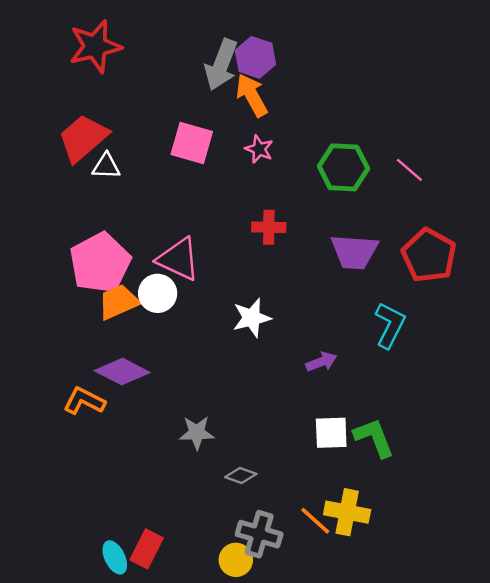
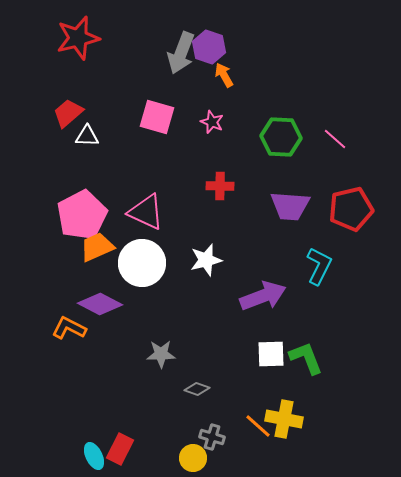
orange arrow: (252, 95) -> (224, 75), moved, size x0.7
red trapezoid: (83, 138) -> (68, 113), size x0.7
red pentagon: (429, 255) -> (351, 209), turned 30
white circle: (158, 293) -> (142, 263), moved, size x1.5
purple arrow: (321, 362) -> (263, 296), size x1.8
gray cross: (259, 534) -> (212, 437), size x0.7

